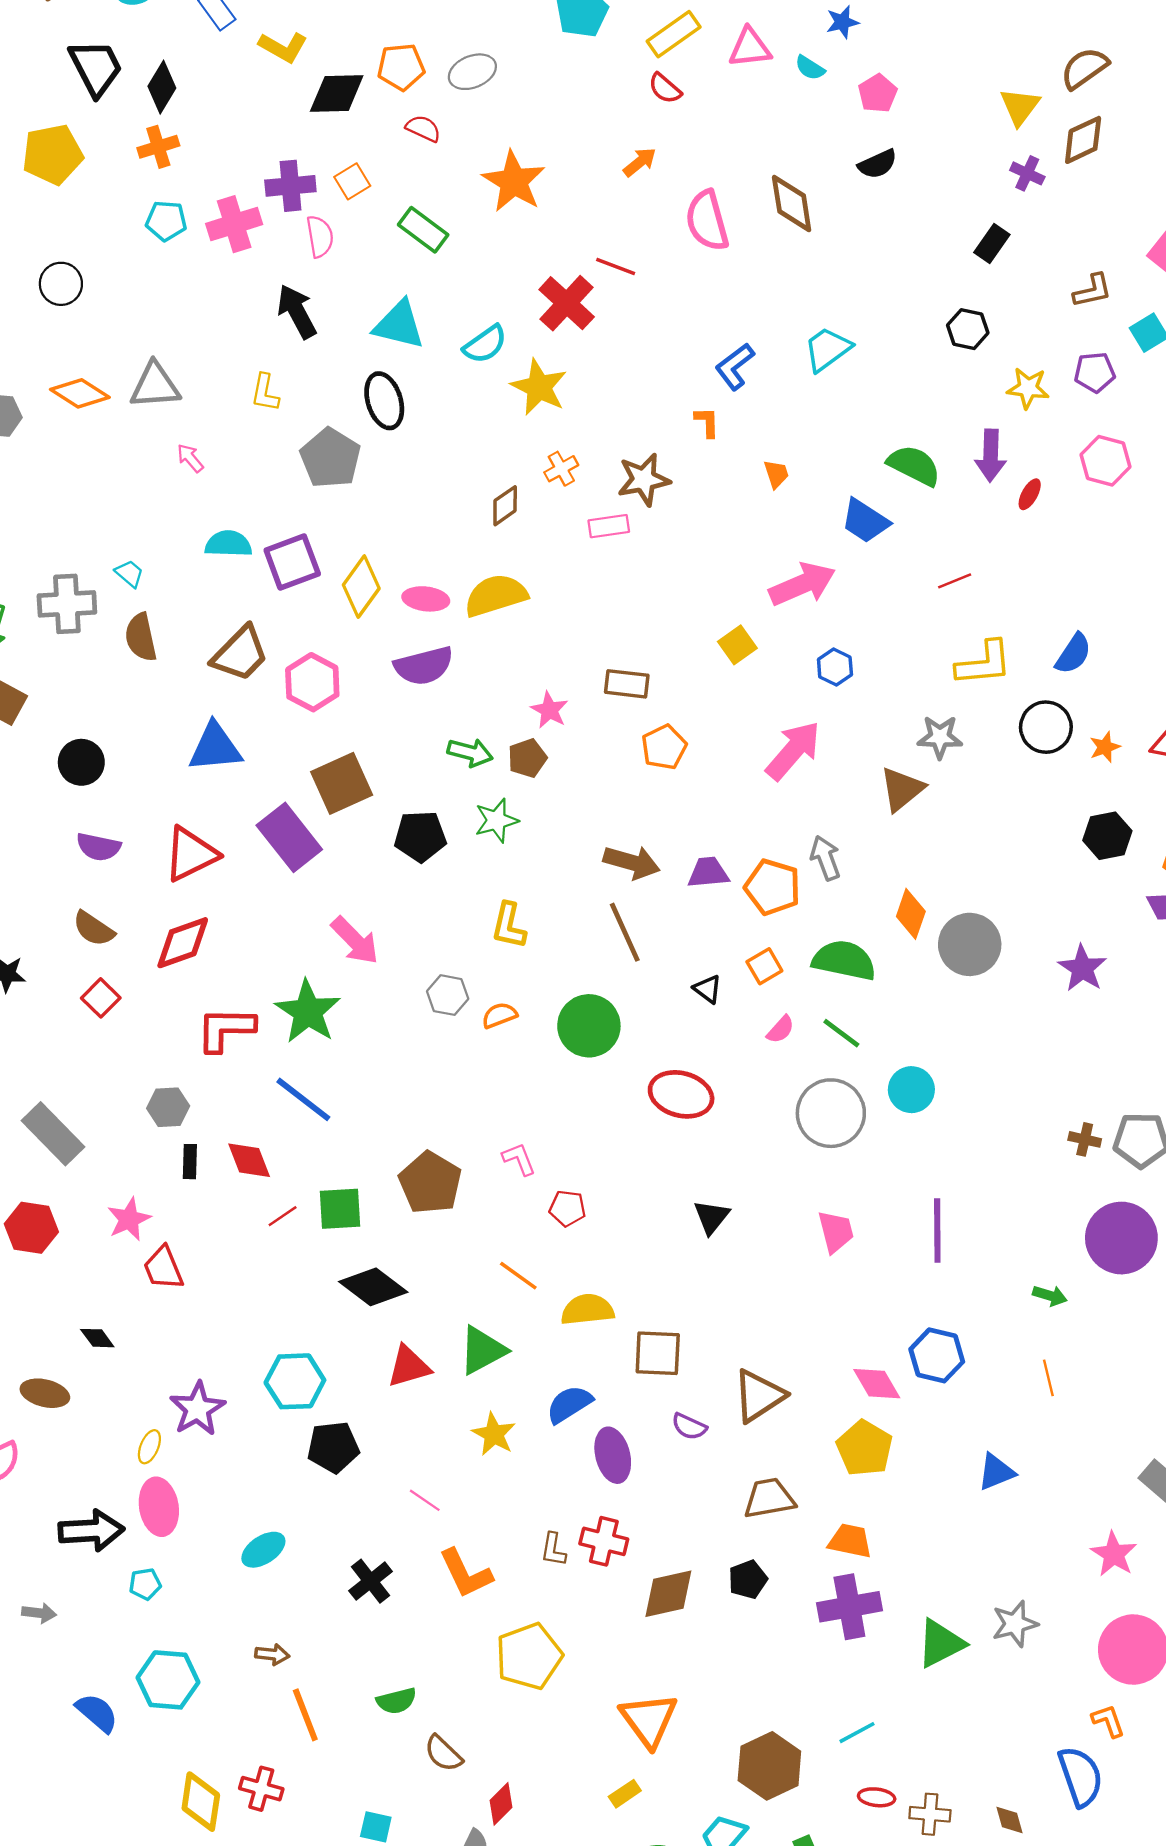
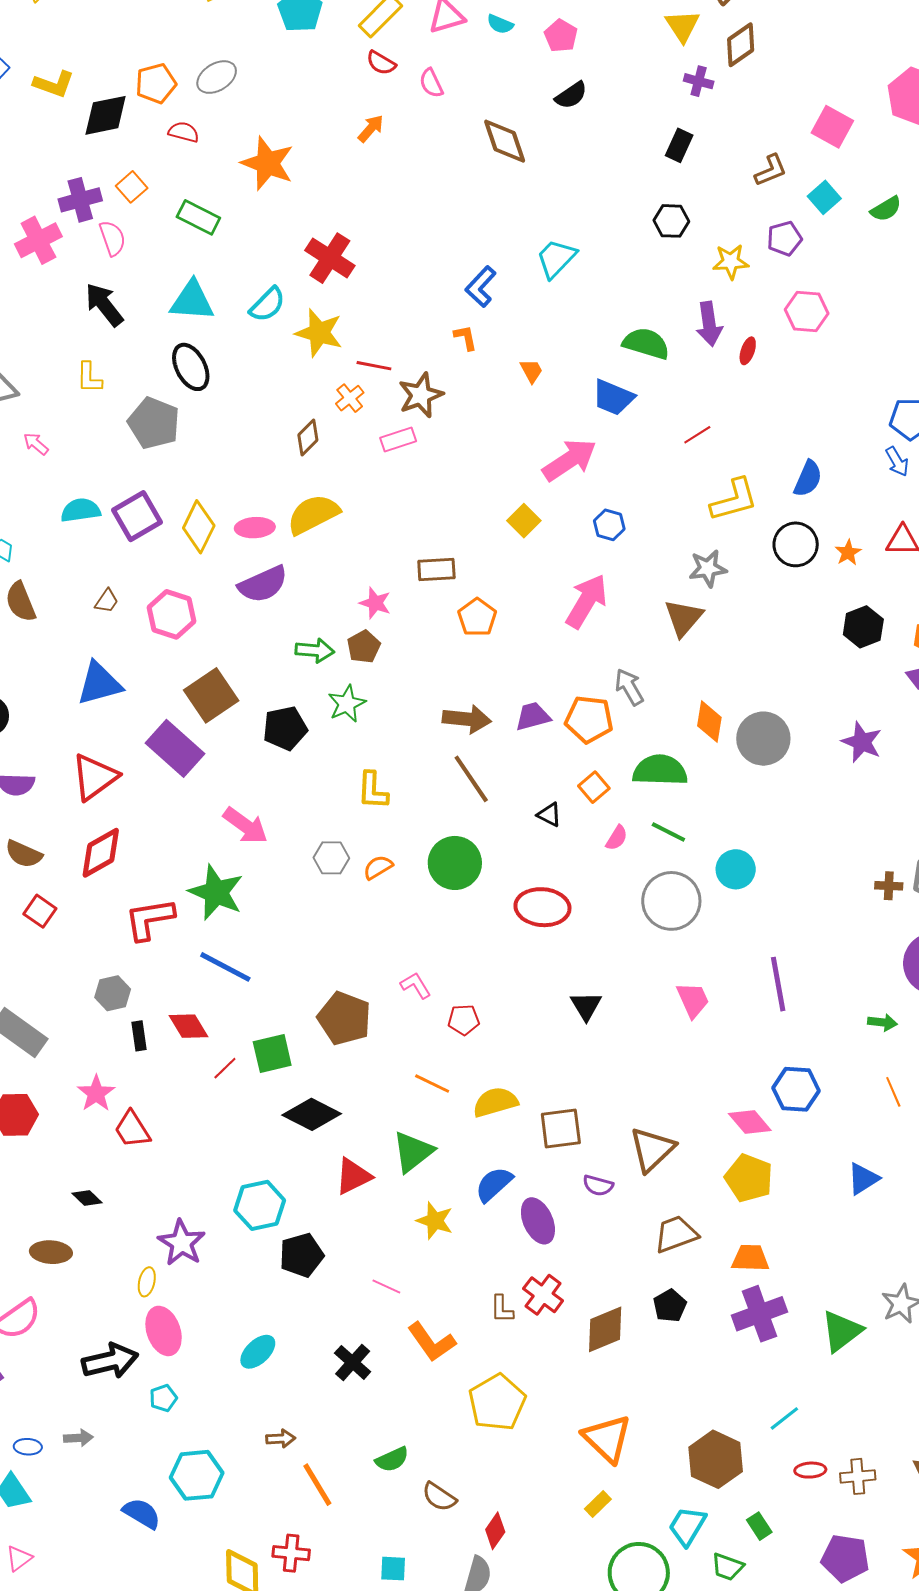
pink semicircle: (707, 221) -> (431, 83), moved, size x0.6
red line: (616, 266) -> (374, 366), moved
brown trapezoid: (240, 654) -> (107, 601), size x0.5
red cross: (604, 1541) -> (543, 1295), turned 33

